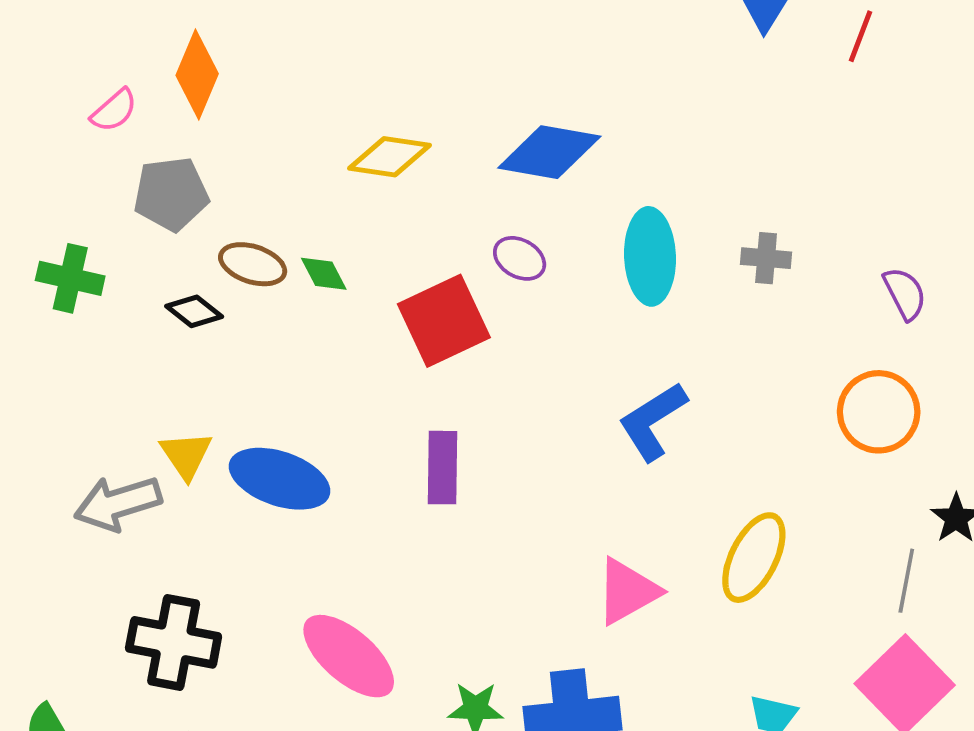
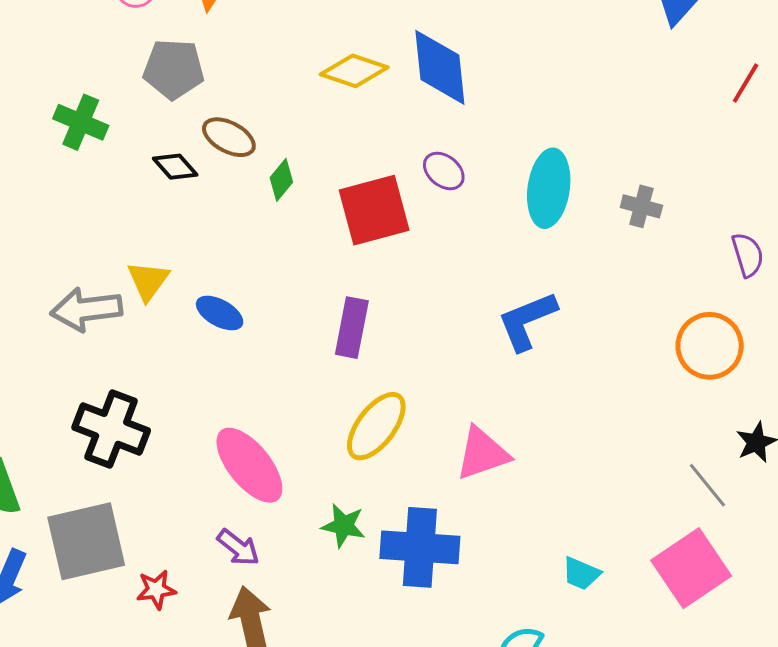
red line: (860, 36) -> (746, 83), moved
blue diamond: (549, 152) -> (440, 67), moved, turned 64
green diamond: (324, 274) -> (281, 180), moved, turned 57
blue ellipse: (280, 479) -> (220, 313), size x0.6
yellow ellipse: (754, 558) -> (376, 426), moved
gray line: (906, 581) -> (707, 485), turned -60

